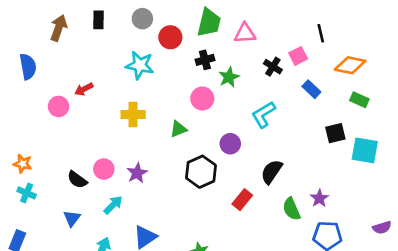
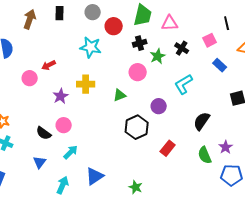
black cross: (273, 67) -> (182, 48), moved
black semicircle: (272, 172) -> (202, 121), moved
purple star: (137, 173) -> (61, 96), moved

